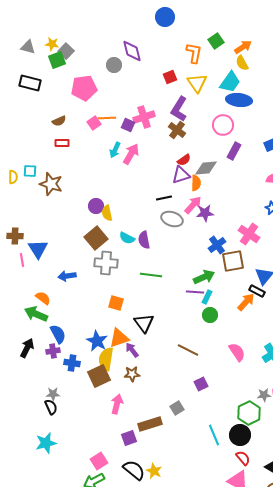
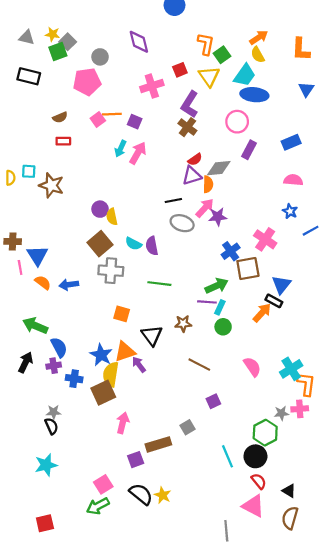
green square: (216, 41) -> (222, 55), moved
gray circle: (114, 65) -> (100, 57), moved
pink cross: (144, 117) -> (152, 86), moved
orange semicircle: (43, 298) -> (43, 283), moved
brown star: (132, 374) -> (183, 324), moved

